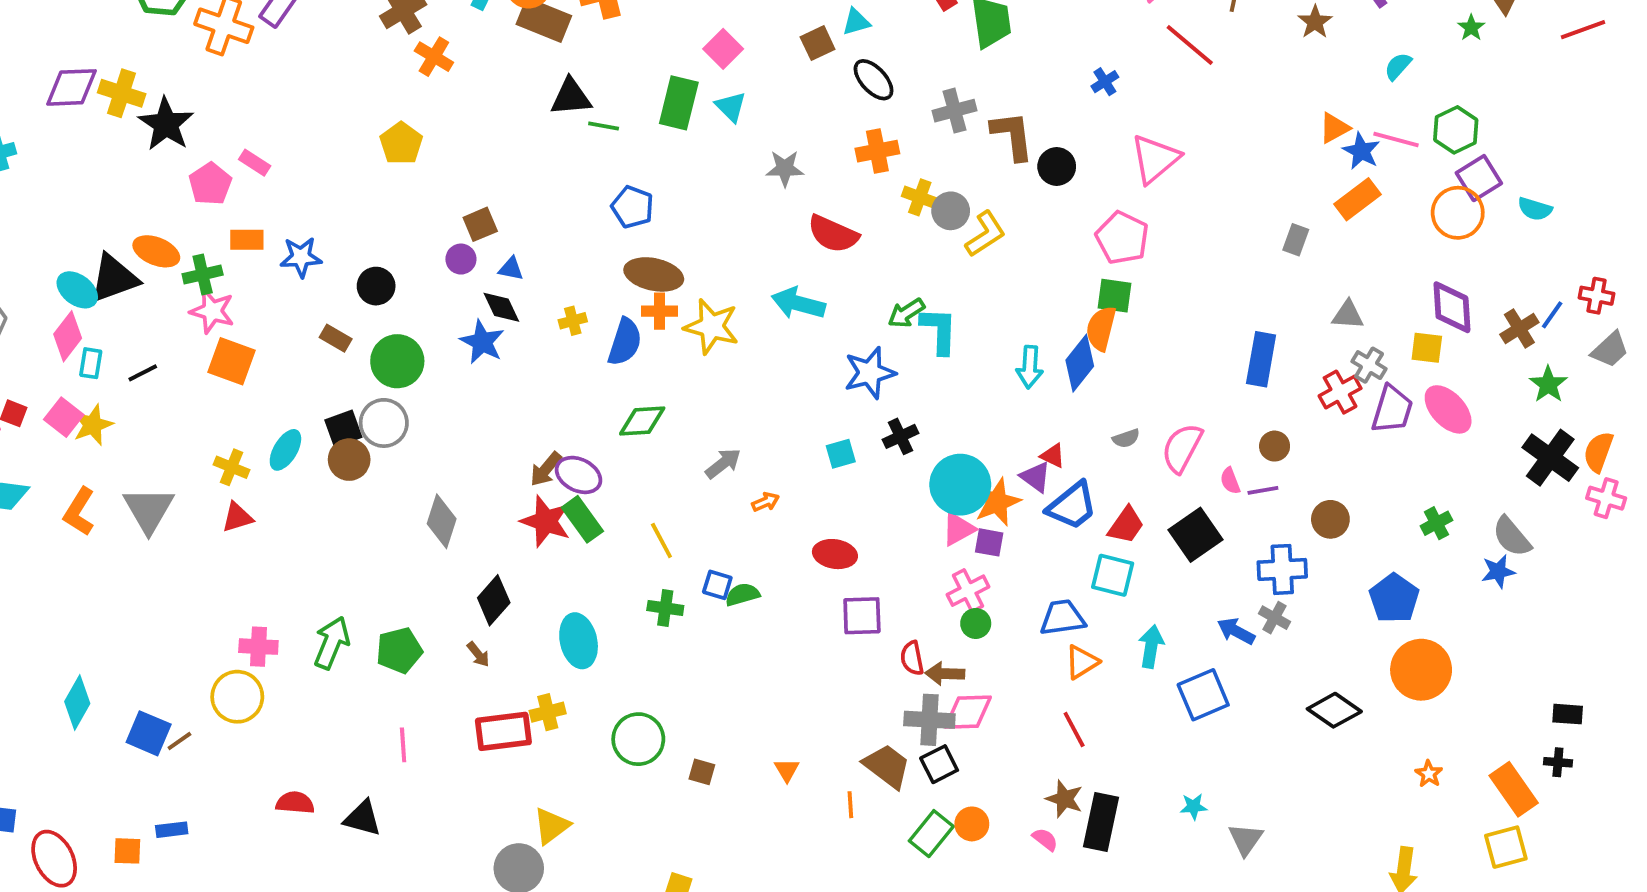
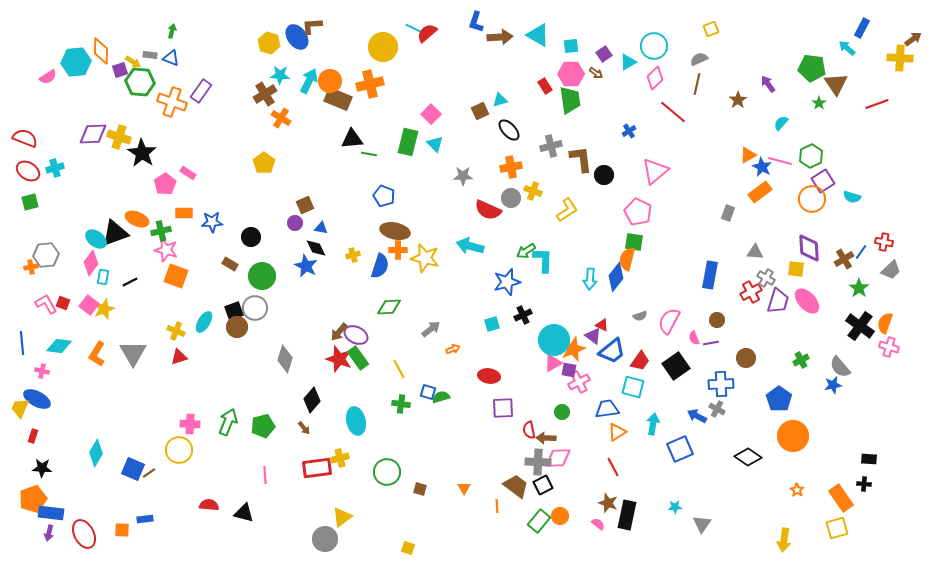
gray circle: (951, 211) -> (511, 198), moved
pink cross: (968, 591) -> (579, 382), moved

